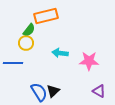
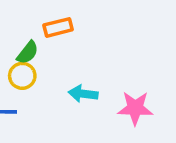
orange rectangle: (46, 16) -> (58, 27), size x0.7

